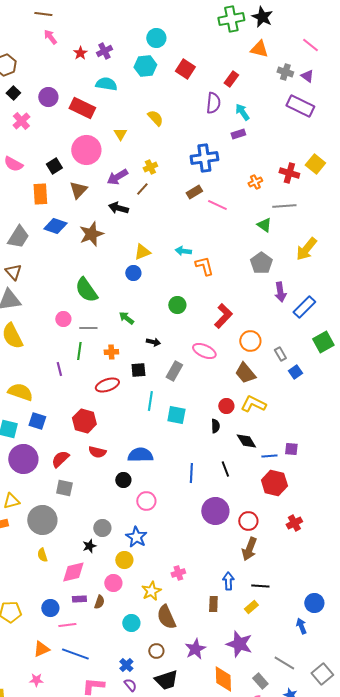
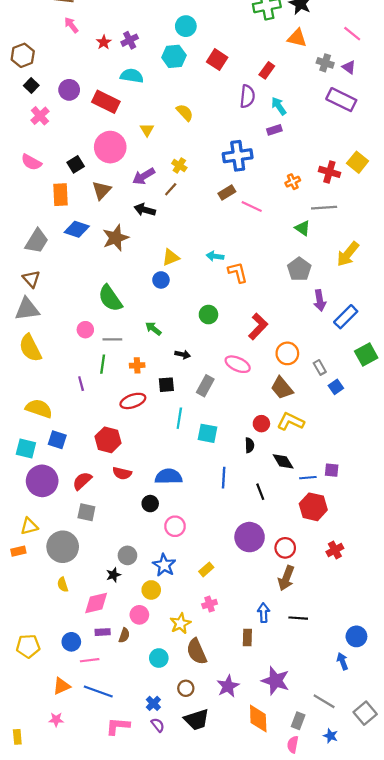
yellow cross: (150, 167) -> (179, 165), turned -32
blue line: (191, 473) -> (224, 478), moved
yellow rectangle: (251, 607) -> (206, 569), moved
gray rectangle: (260, 681) -> (298, 721), turned 63

